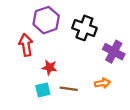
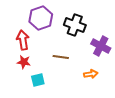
red star: (50, 67) -> (24, 62), moved
brown line: (69, 89) -> (61, 57), moved

